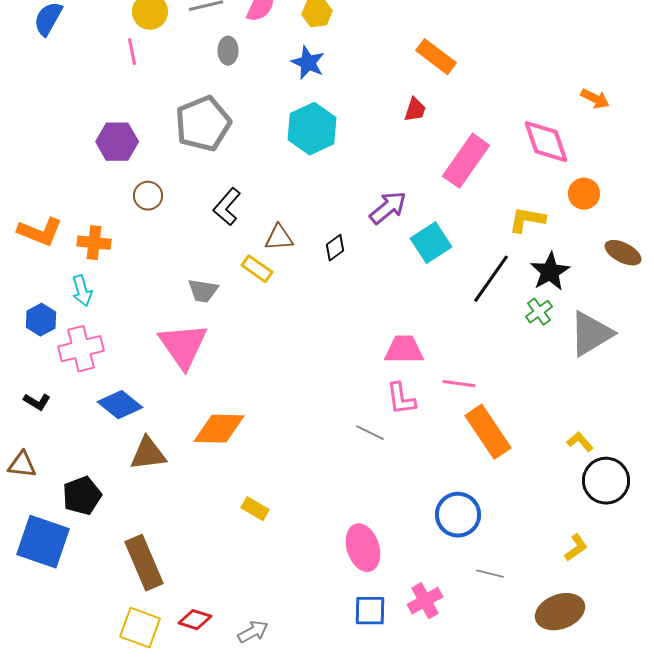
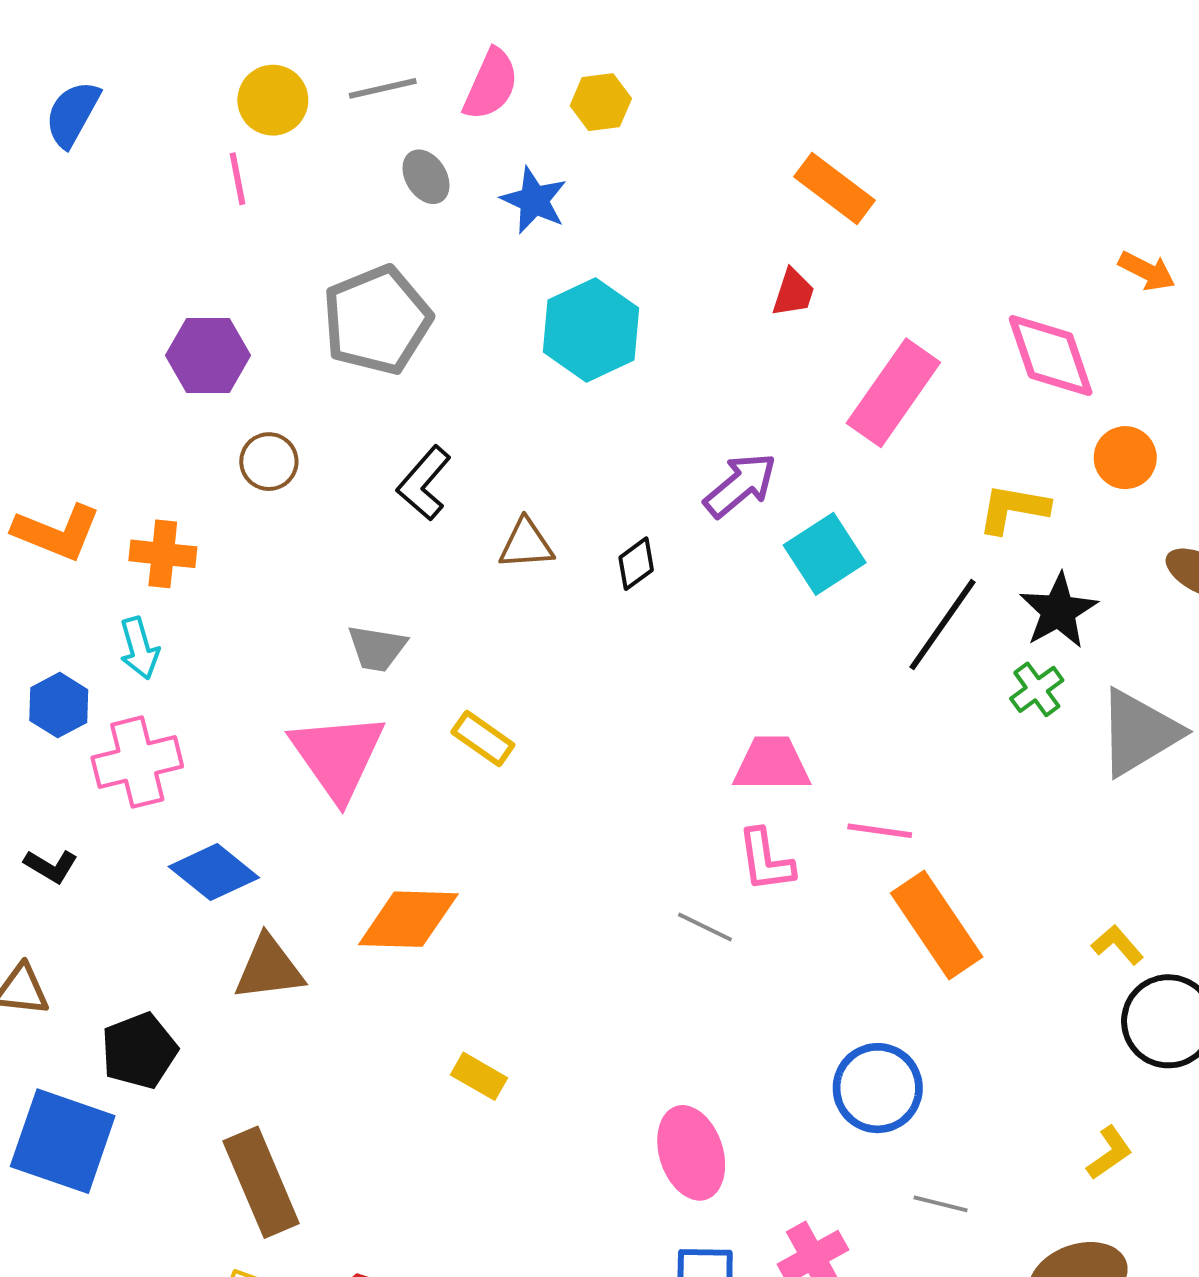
gray ellipse: (228, 51) -> (426, 177), turned -32
blue star: (308, 63) -> (534, 200), moved
yellow rectangle: (257, 269) -> (483, 738), moved

